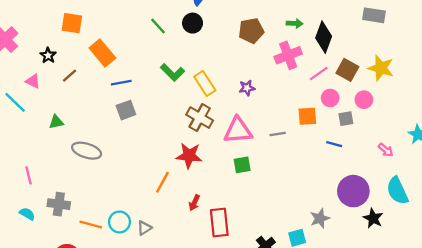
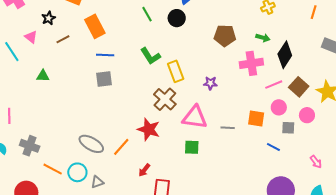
gray ellipse: (87, 151) -> (91, 144), moved

